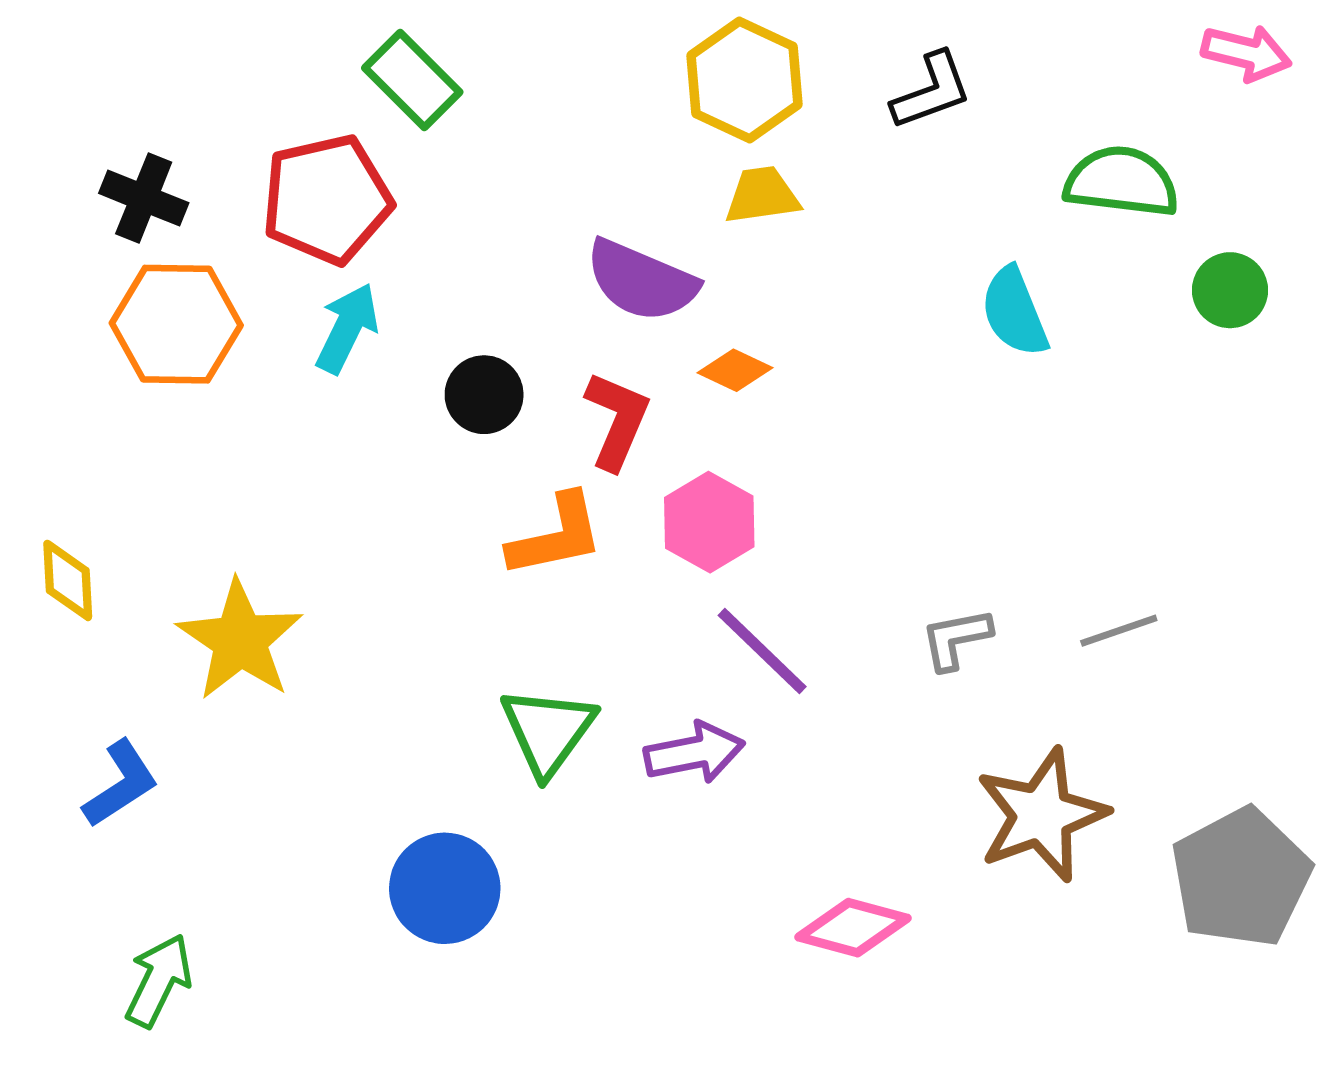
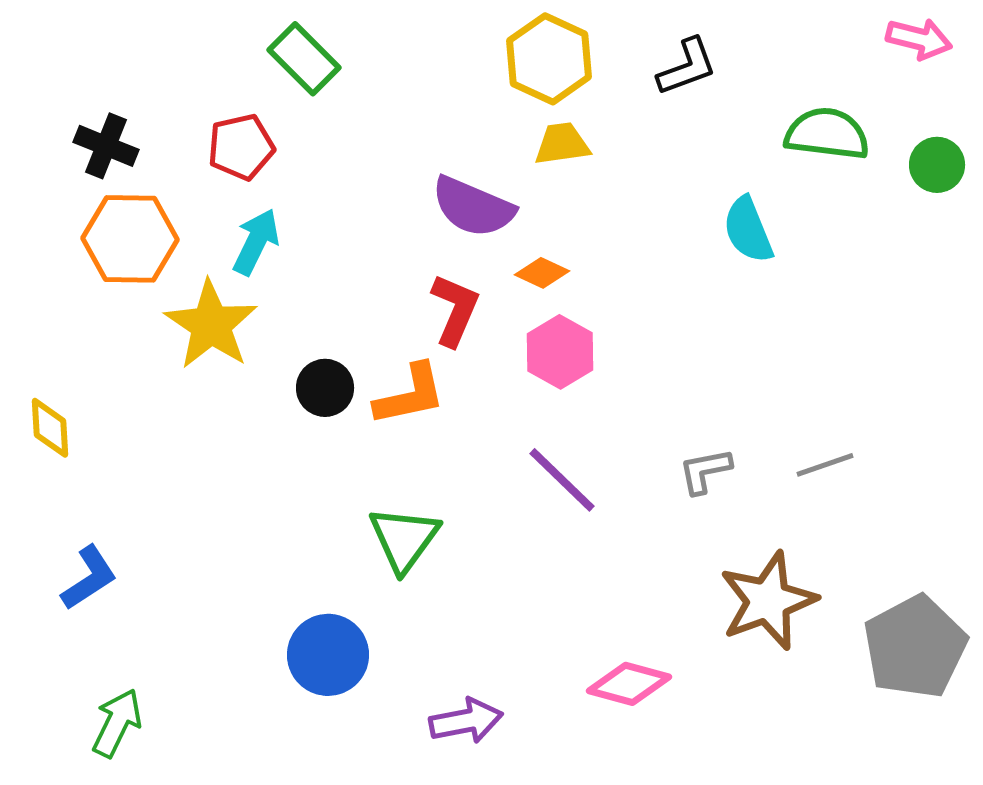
red pentagon: (327, 199) -> (241, 147), size x0.7
green circle: (1230, 290) -> (937, 165), moved
black circle: (484, 395) -> (325, 388), moved
pink hexagon: (709, 522) -> (560, 352), moved
yellow star: (240, 640) -> (211, 325), moved
purple arrow: (694, 753) -> (466, 721), moved

